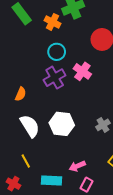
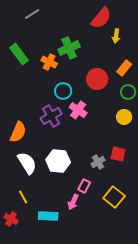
cyan circle: (57, 52) -> (63, 91), moved
orange semicircle: (21, 94) -> (18, 132), size x1.5
pink arrow: (77, 166) -> (73, 202), turned -42
pink rectangle: (86, 185) -> (84, 186), moved

